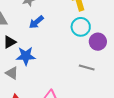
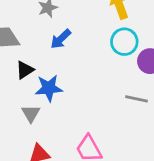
gray triangle: (12, 73) -> (31, 114), turned 32

